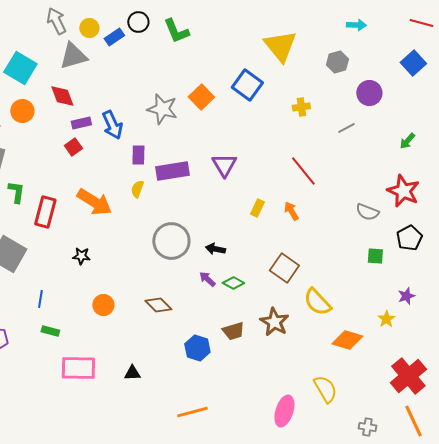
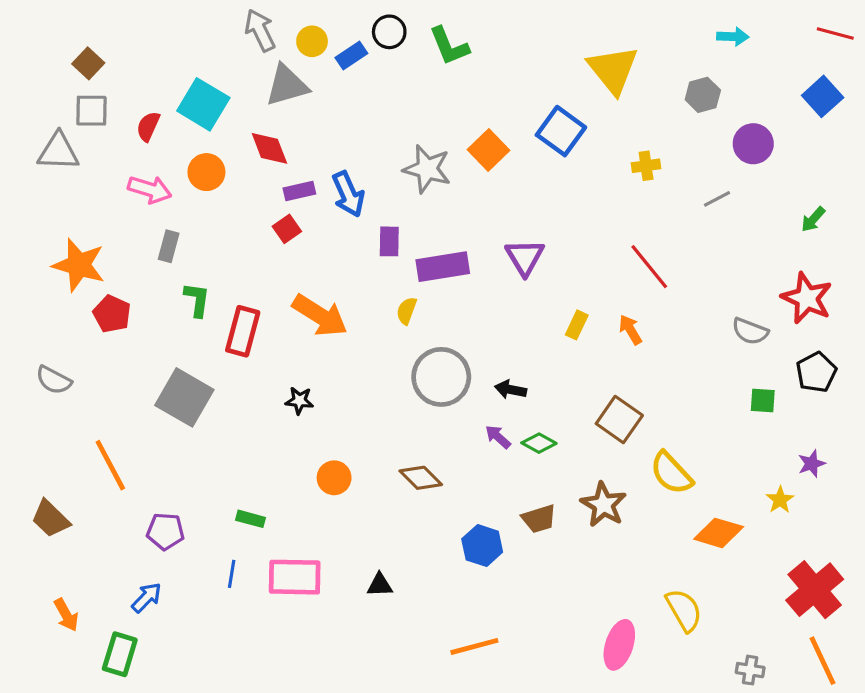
yellow semicircle: (137, 189) -> (407, 311), moved
blue line: (40, 299) -> (232, 574), moved

